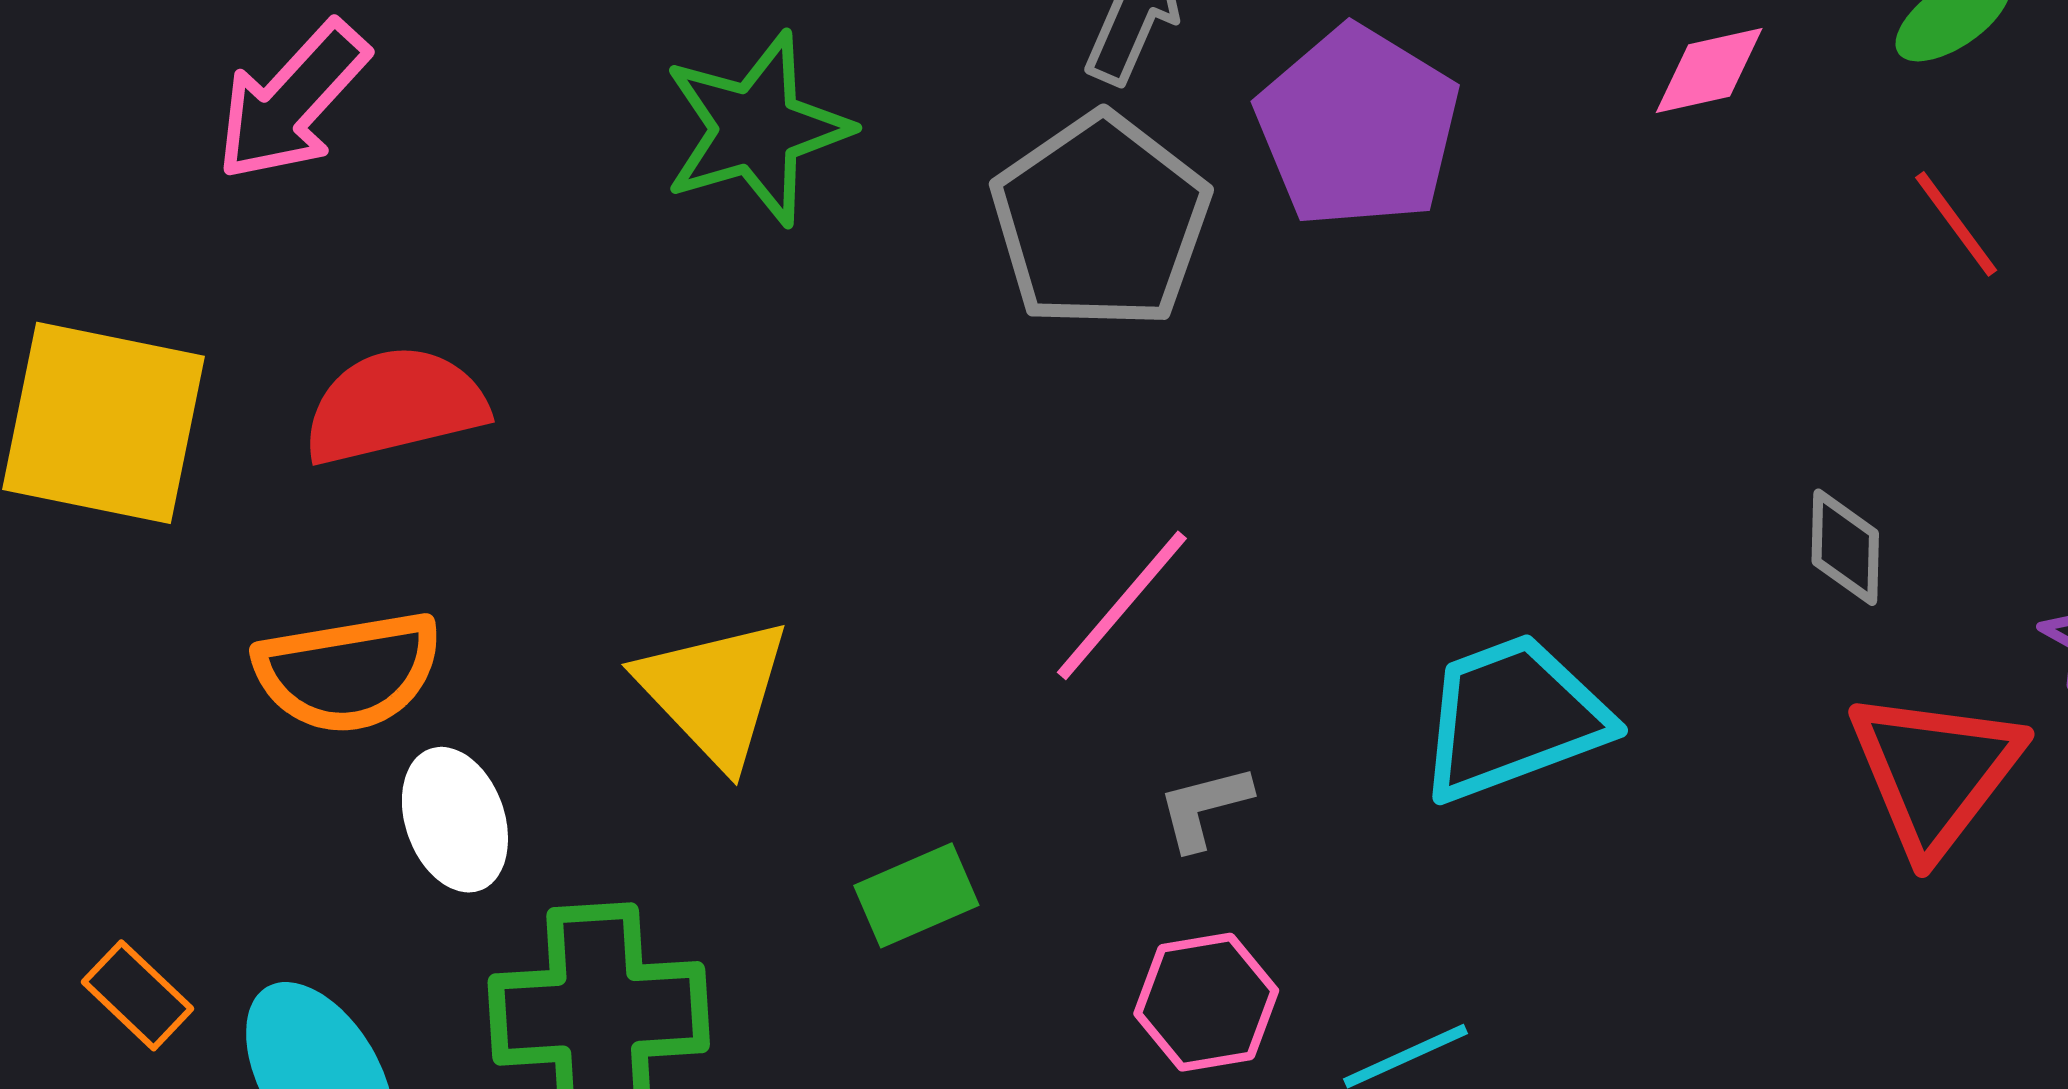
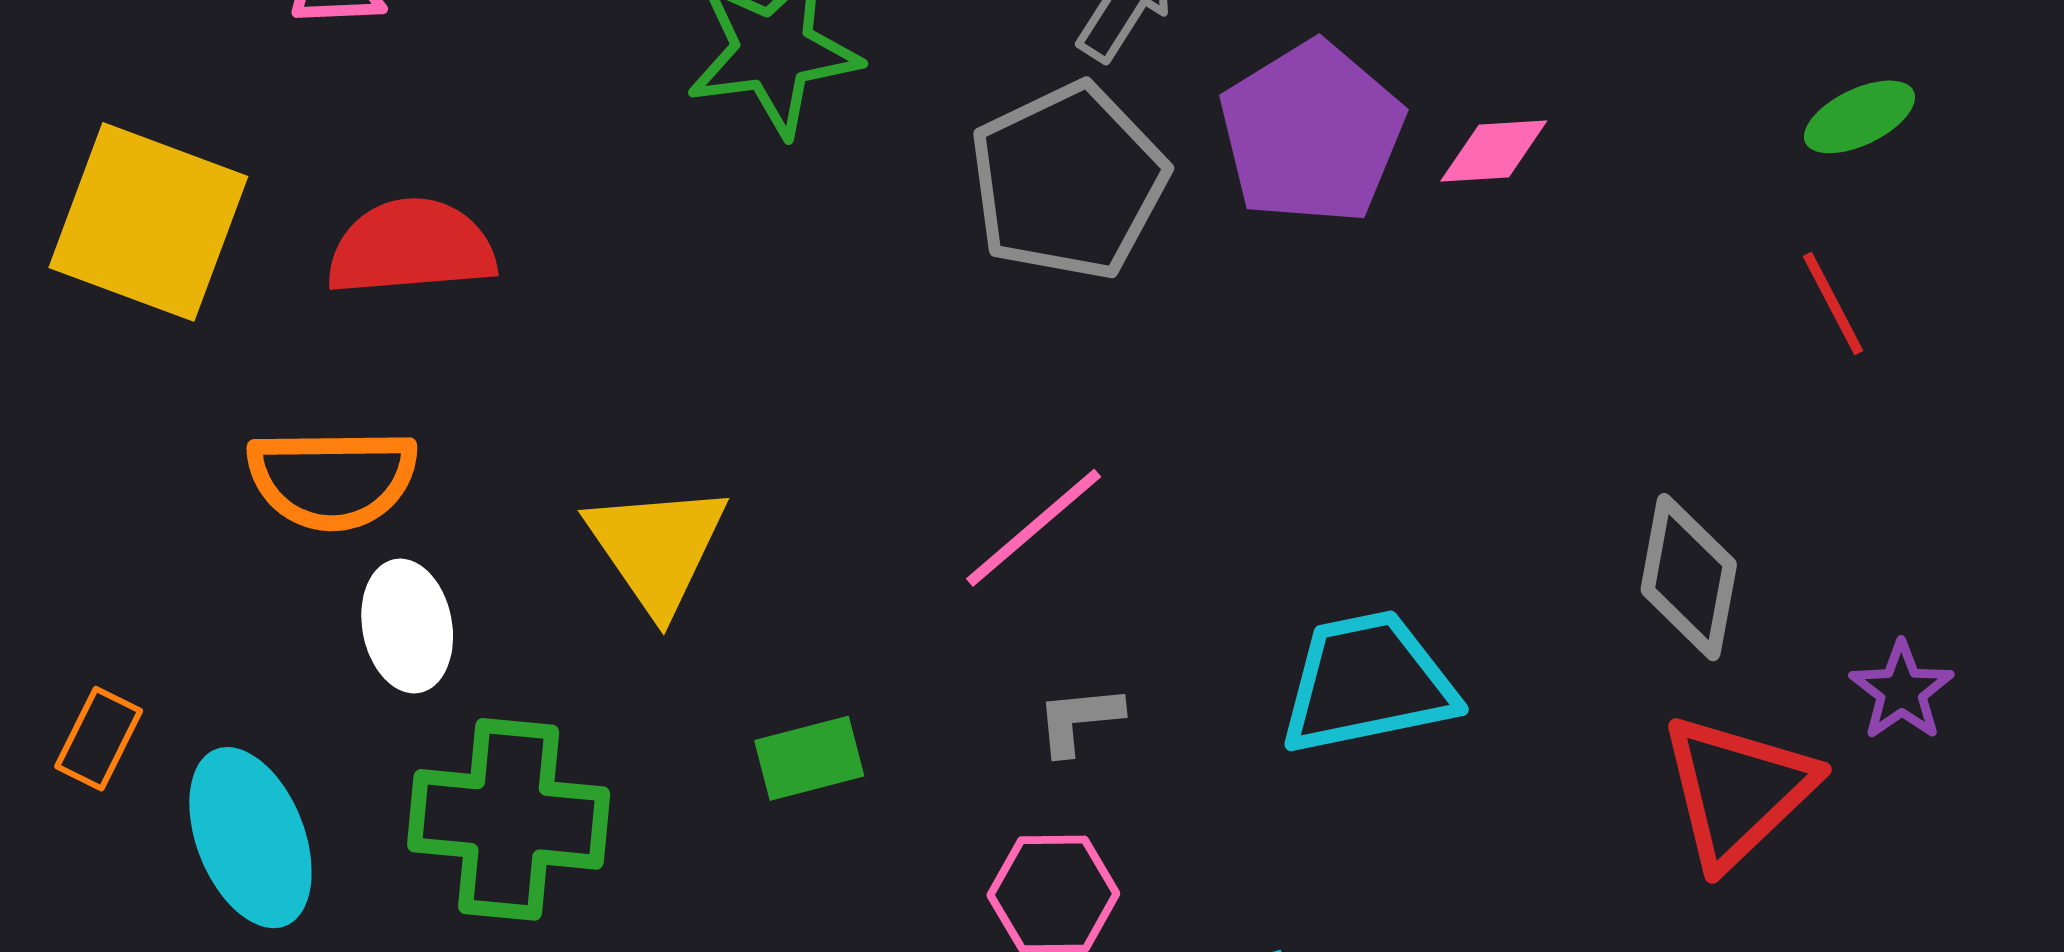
pink diamond: (1709, 70) -> (1494, 151), moved
gray diamond: (1845, 547) -> (1689, 577), size x1.5
orange rectangle: (137, 995) -> (99, 739), turned 64

